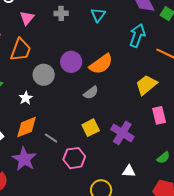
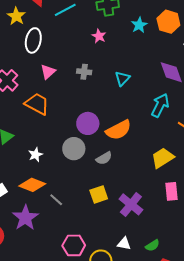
orange trapezoid: (21, 50) -> (37, 104), turned -90
gray circle: (44, 75) -> (74, 149), moved
orange diamond: (27, 127) -> (32, 185), turned 35
pink hexagon: (74, 158) -> (74, 245), moved
green semicircle: (163, 158) -> (152, 245), moved
white triangle: (129, 171) -> (124, 244), moved

